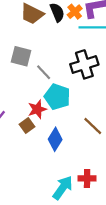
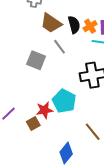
gray line: (44, 72) -> (59, 47), moved
blue diamond: (55, 139) -> (66, 153), moved

